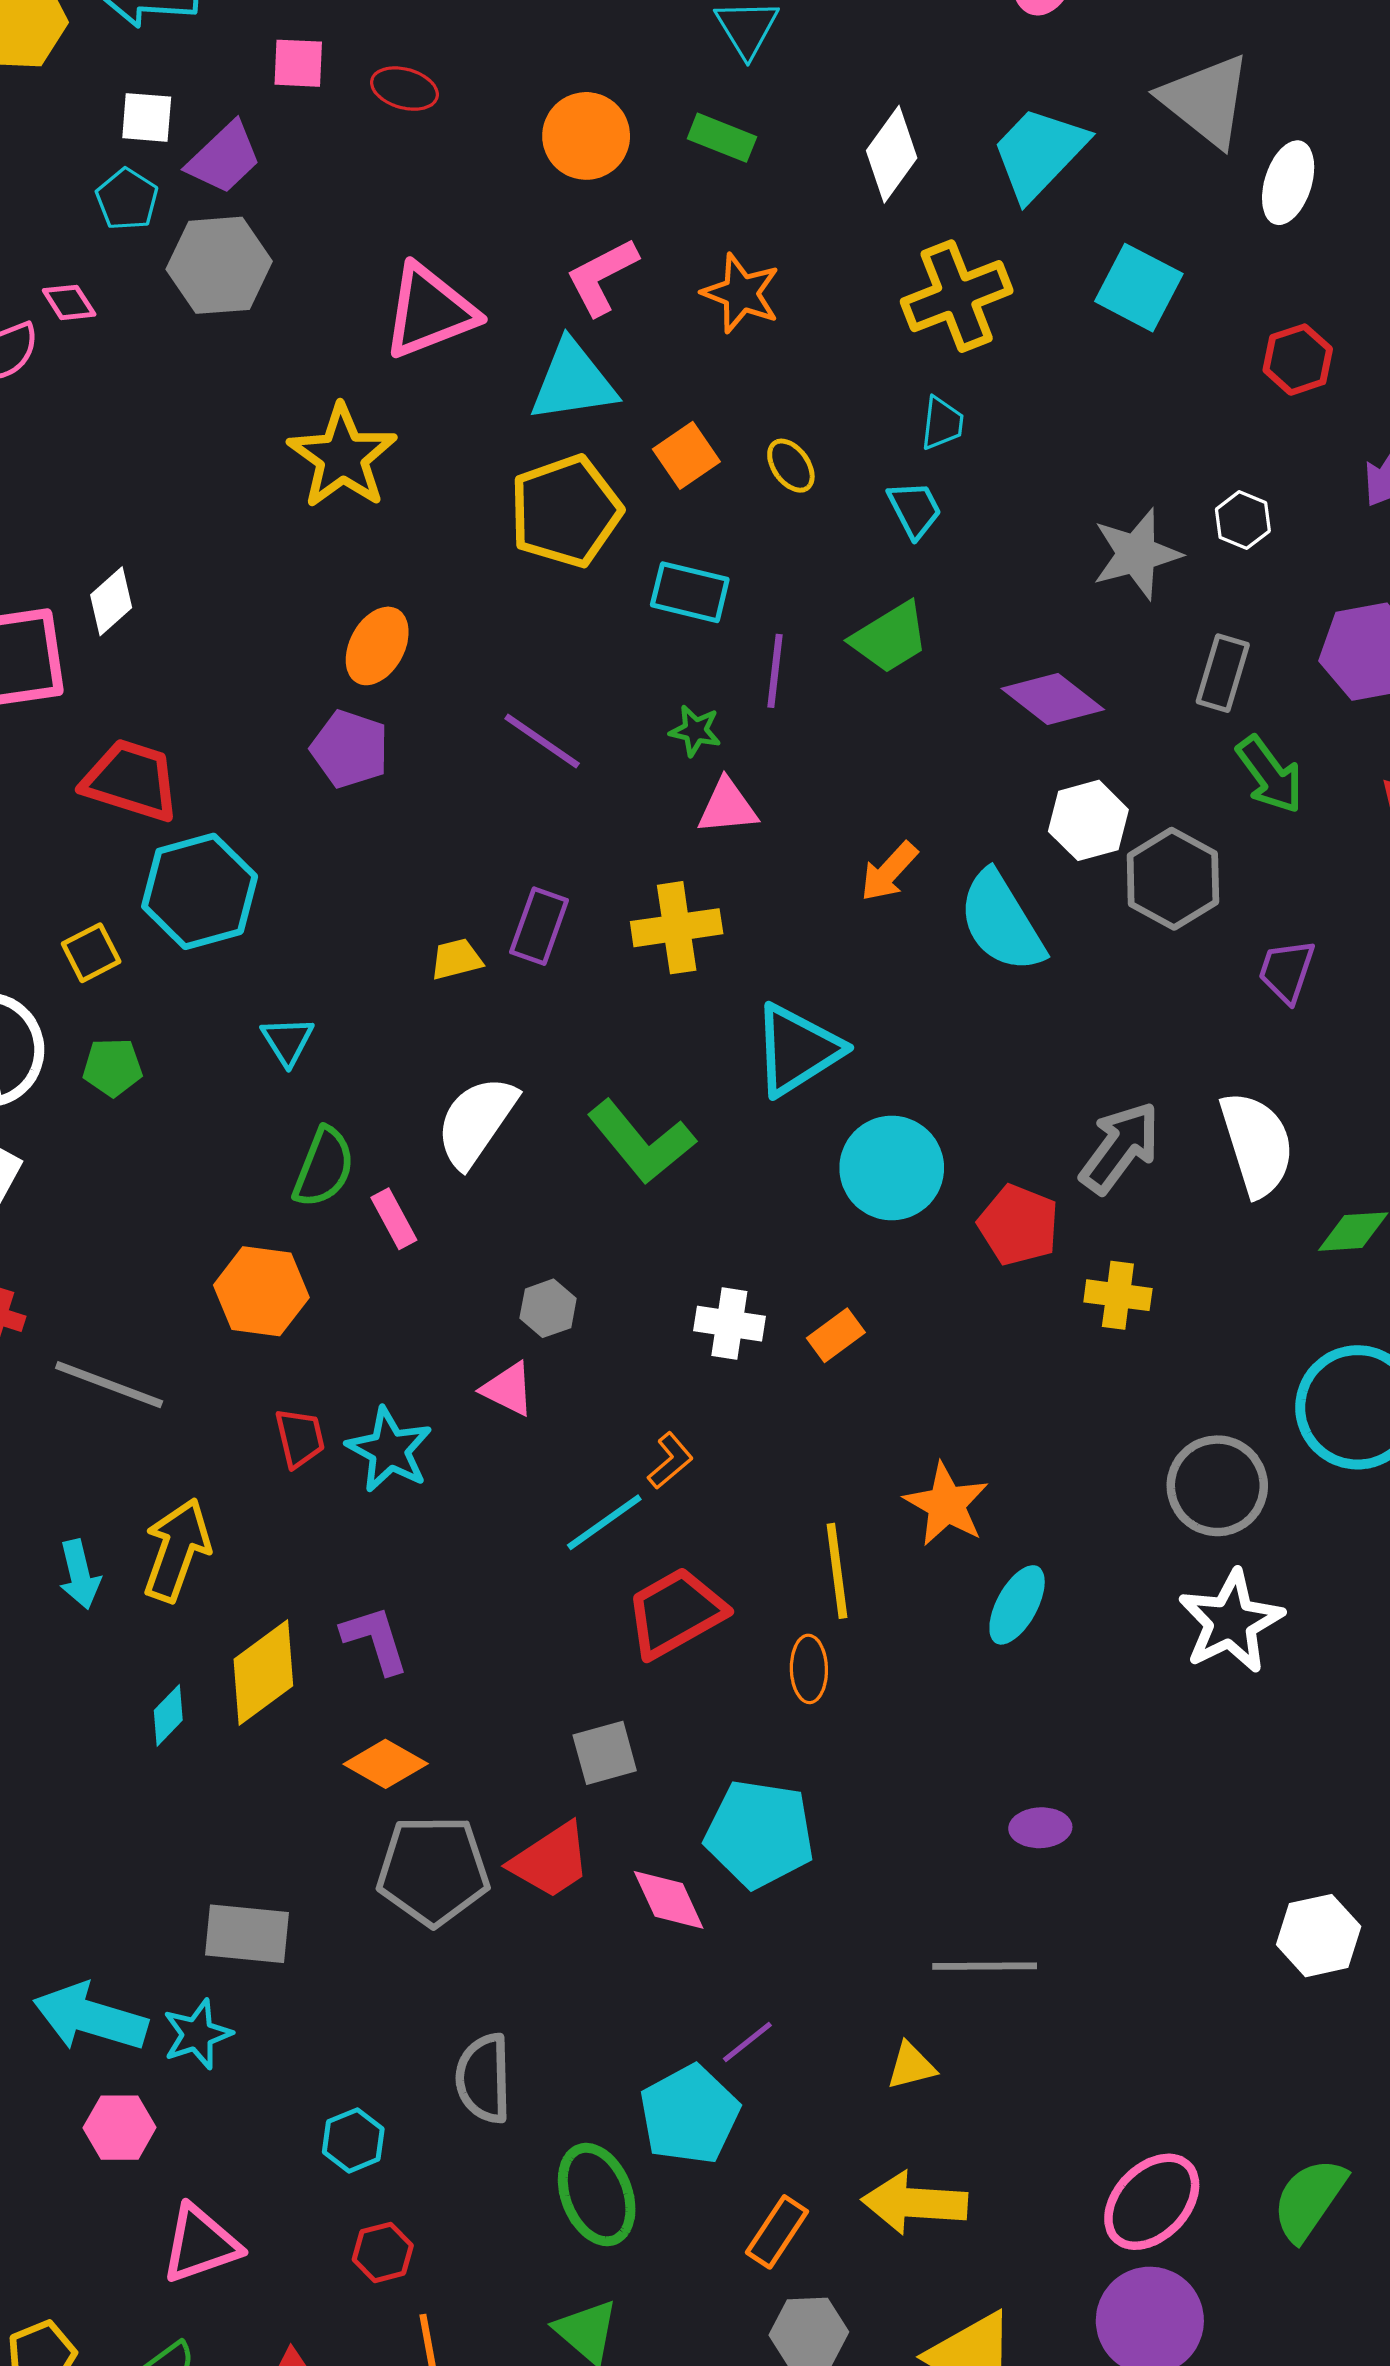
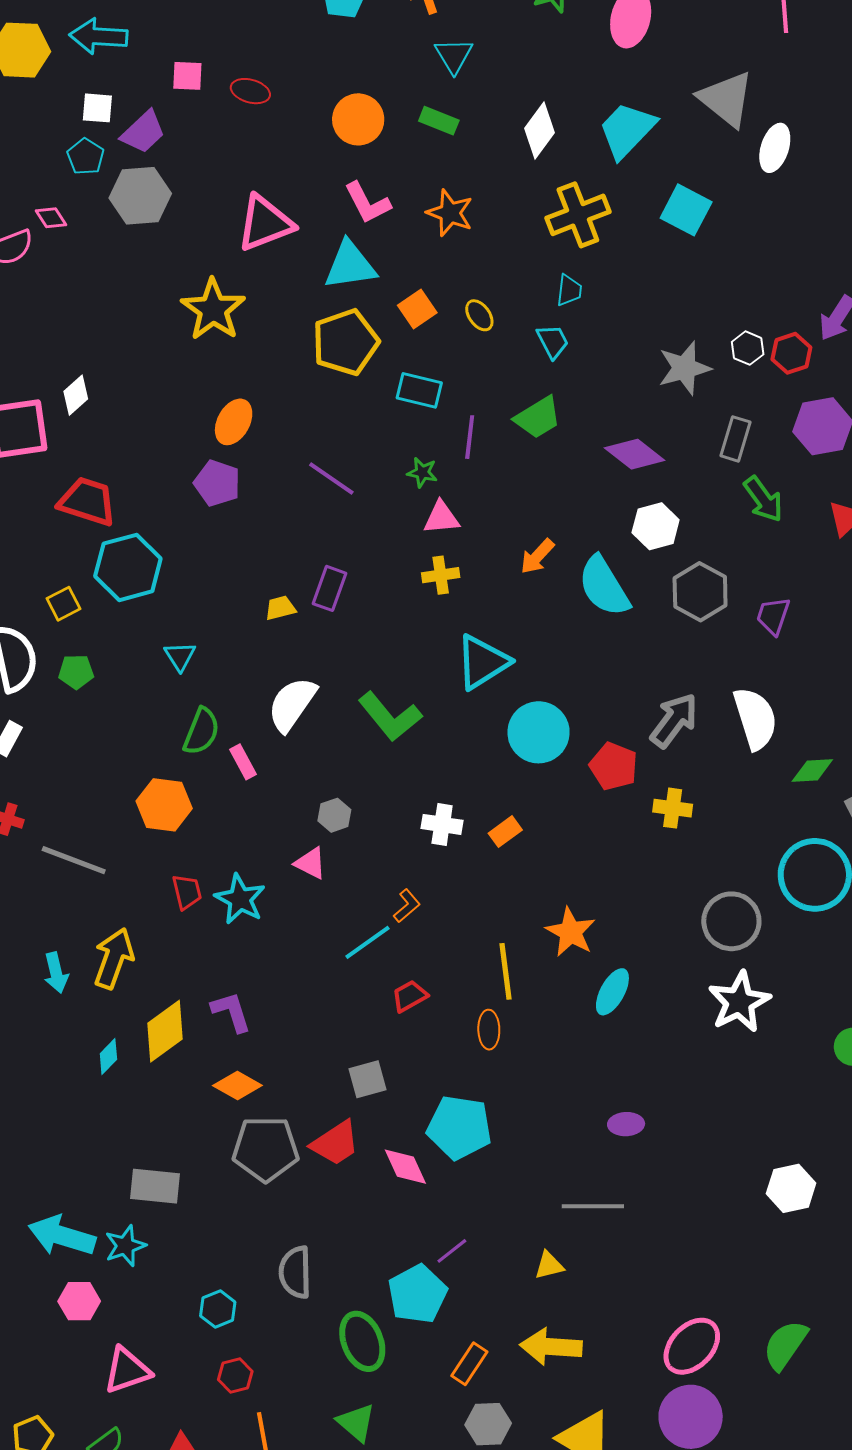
pink L-shape: (602, 277) -> (367, 203), turned -90
red hexagon: (1298, 360) -> (791, 353), moved
gray hexagon: (1173, 879) -> (700, 592), moved
yellow cross: (677, 928) -> (441, 575), moved, size x0.7
red trapezoid: (675, 1613) -> (410, 996), size x0.6

